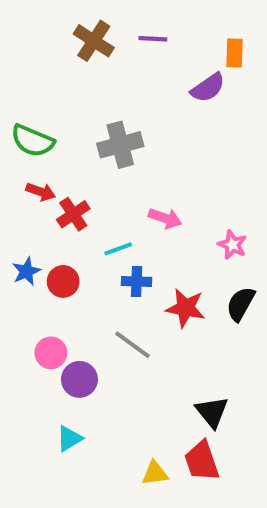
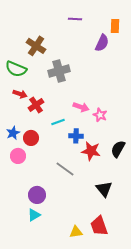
brown cross: (94, 41) -> (36, 46), moved
purple semicircle: (208, 88) -> (102, 43), turned -30
pink star: (232, 245) -> (100, 115), moved
blue cross: (137, 281) -> (76, 136), moved
pink circle: (51, 353) -> (18, 156), moved
purple circle: (79, 379) -> (37, 195), moved
black triangle: (212, 412) -> (104, 189), moved

